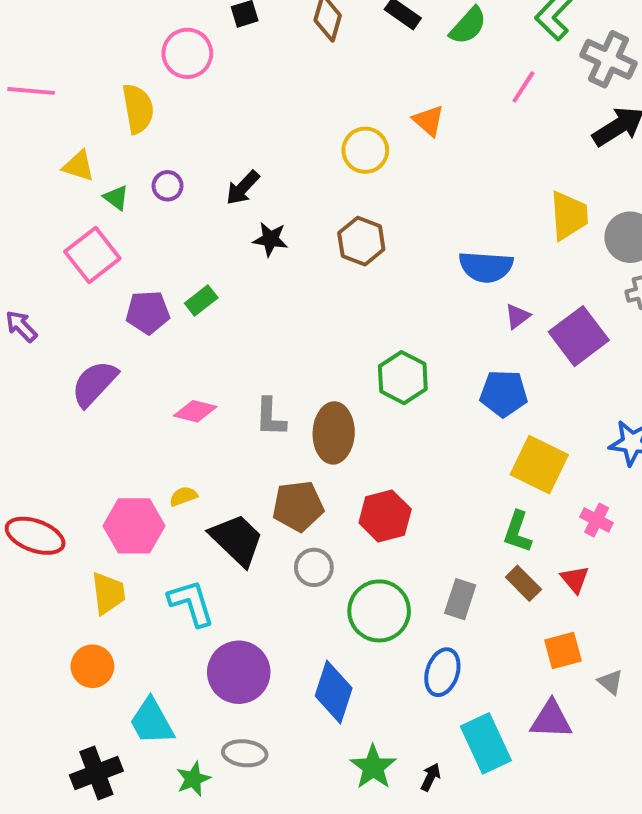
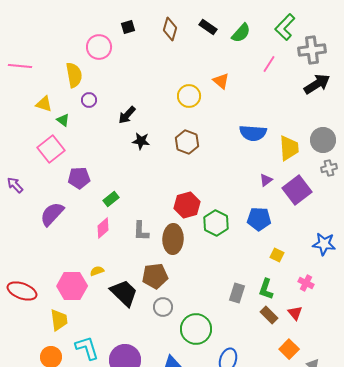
gray cross: (608, 59) -> (312, 50), turned -32
purple circle: (168, 186) -> (89, 100), moved
yellow trapezoid: (569, 215) -> (289, 148), moved
blue semicircle: (486, 267) -> (253, 133), moved
green rectangle: (201, 300) -> (111, 199), moved
green hexagon: (403, 378) -> (216, 223), moved
pink diamond: (195, 411) -> (103, 228), turned -55
yellow square: (539, 465) -> (277, 255), size x0.5
red hexagon: (385, 516) -> (187, 205), moved
gray rectangle: (460, 599) -> (237, 293), moved
cyan L-shape: (191, 603) -> (87, 348), moved
orange square: (563, 650) -> (289, 349), turned -30

